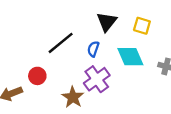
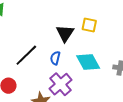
yellow square: (142, 26) -> (89, 25), moved

